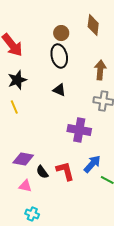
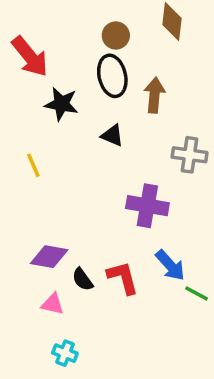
brown arrow: (100, 70) -> (154, 95), moved
black star: (17, 80) -> (61, 104), moved, turned 30
blue arrow: (92, 164) -> (170, 265), turned 96

